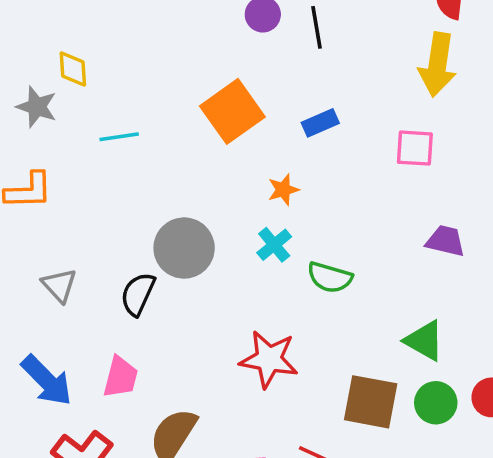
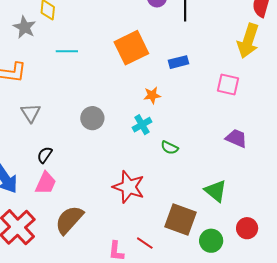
gray circle: (184, 248) -> (92, 118), size x0.7
green semicircle: (330, 277) -> (170, 148), size x0.7
gray triangle: (59, 285) -> (31, 113), moved
black semicircle: (138, 294) -> (45, 155), moved, size x0.7
green circle: (436, 403) -> (211, 241), moved

